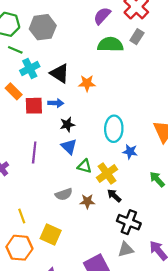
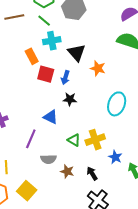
blue arrow: (56, 103) -> (65, 78), turned 88
cyan ellipse: (114, 129) -> (117, 104), moved
blue triangle: (69, 147) -> (51, 117), moved, turned -35
blue star: (130, 152) -> (115, 157), moved
purple line: (34, 153) -> (31, 139), moved
yellow cross: (107, 173) -> (95, 140), moved

